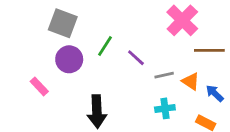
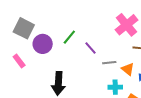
gray square: (63, 23) -> (24, 28), moved
cyan cross: (165, 108) -> (115, 87), moved

